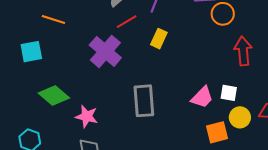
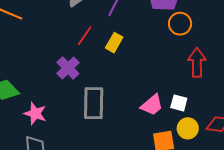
red line: (127, 22) -> (85, 36), moved, turned -30
purple cross: (105, 51) -> (68, 68), moved, size x0.7

